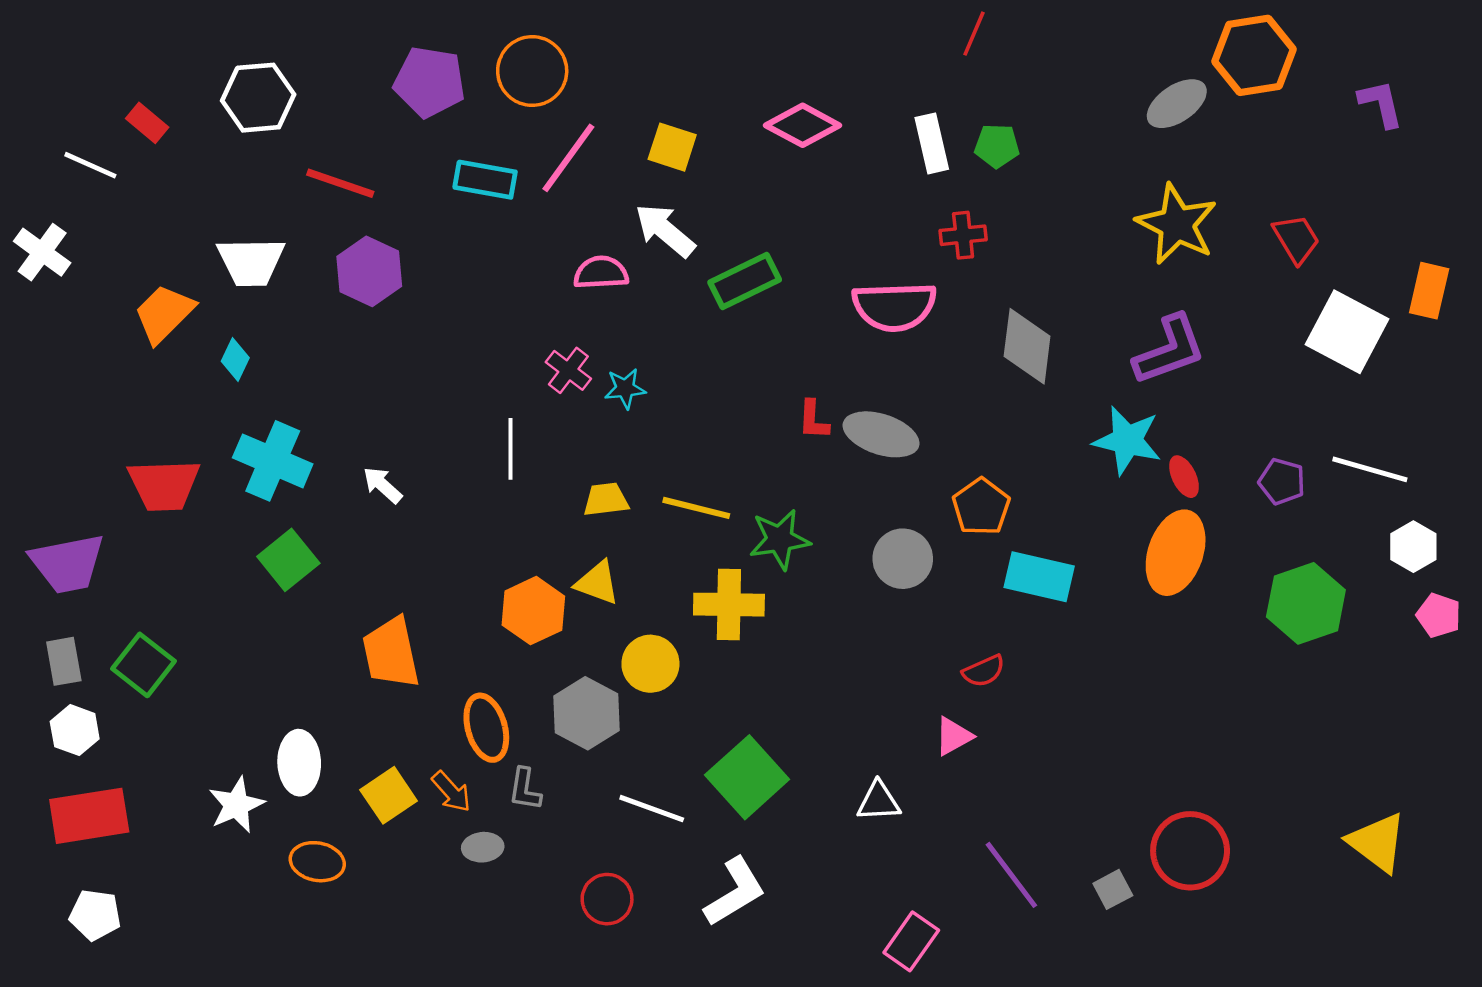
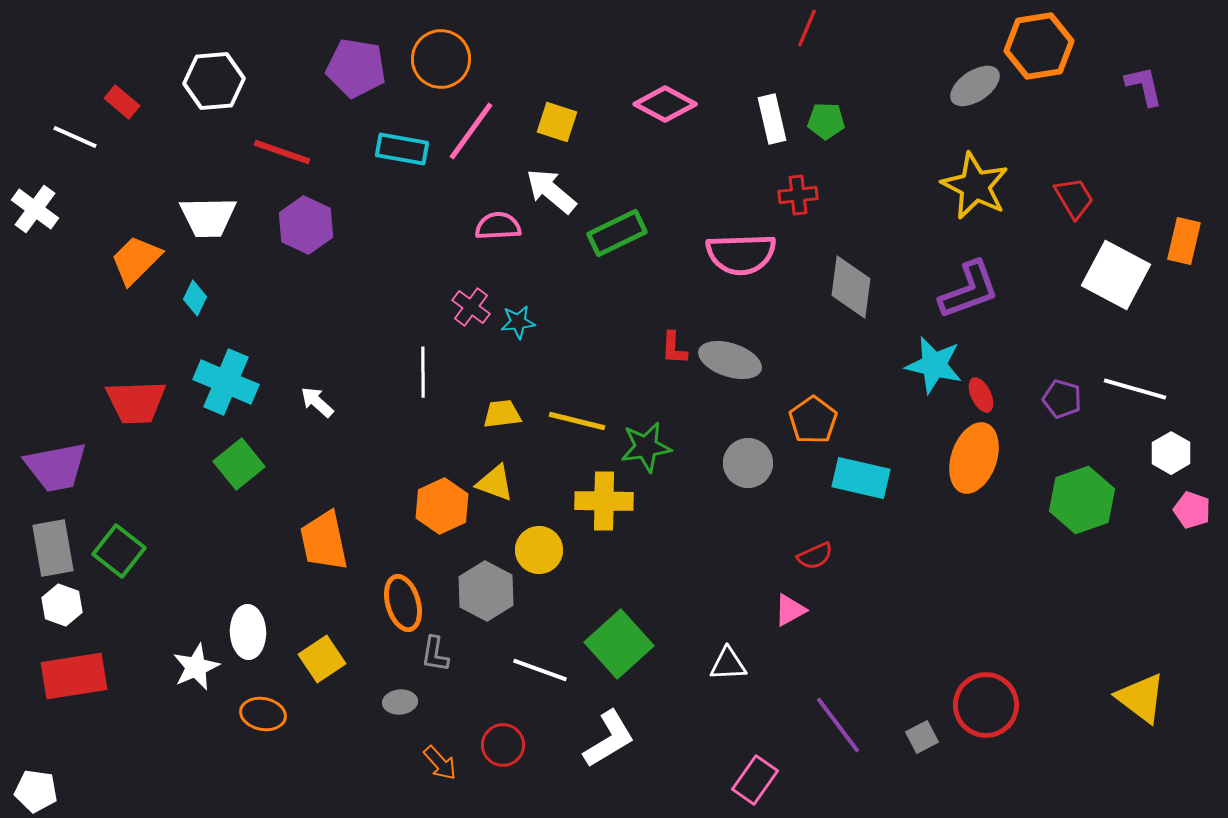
gray rectangle: (64, 661) -> (53, 548), size x1.4
orange arrow: (451, 792) -> (440, 763), moved
white pentagon: (95, 915) -> (36, 791), moved

